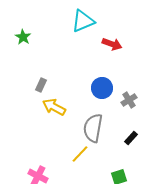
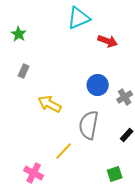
gray rectangle: (41, 85) -> (24, 71), moved
yellow line: (80, 154) -> (64, 151), moved

